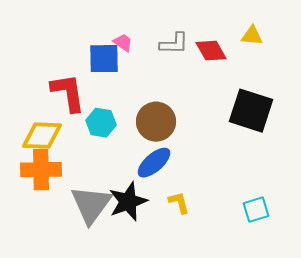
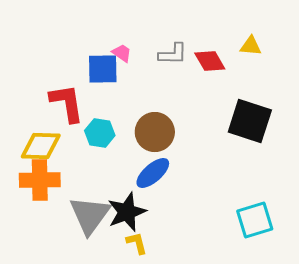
yellow L-shape: (179, 203) -> (137, 243), moved
cyan square: (256, 210) -> (255, 220), size x1.4

